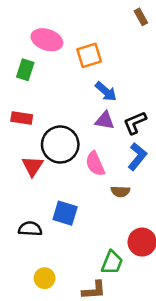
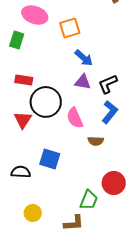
red rectangle: (22, 118) -> (24, 80), moved

